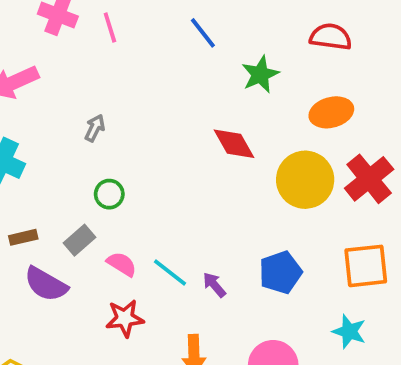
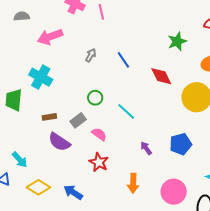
blue line: (203, 33) -> (123, 60), moved
gray arrow: (95, 128) -> (91, 55), moved
cyan line: (170, 273) -> (126, 111), moved
red star: (125, 318) -> (99, 162), turned 30

